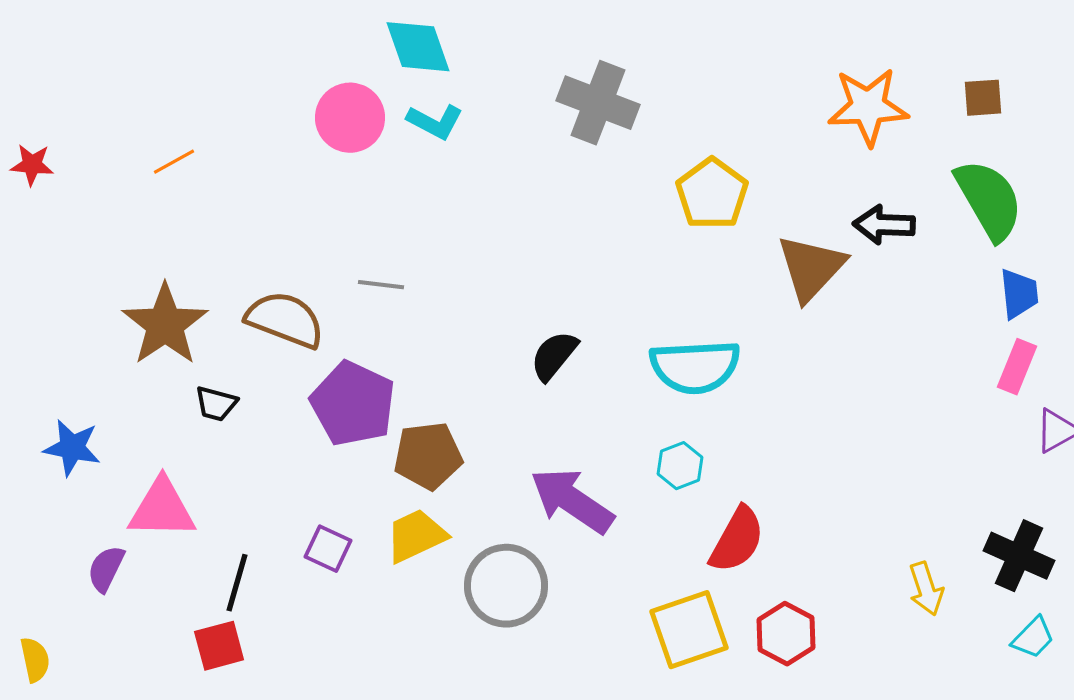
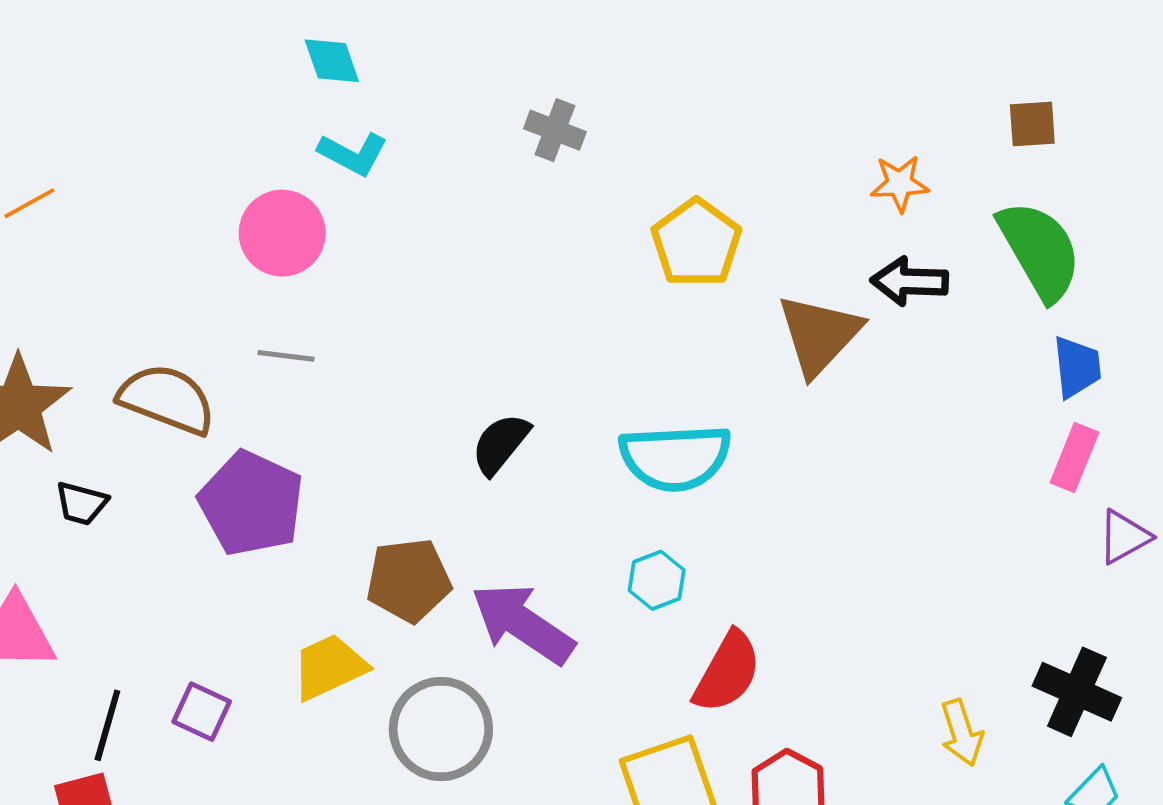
cyan diamond: (418, 47) -> (332, 61), size x0.7
gray cross: (598, 103) -> (555, 130), size x0.6
orange star: (868, 107) -> (900, 183), moved, size x0.6
pink circle: (350, 118) -> (282, 233), moved
brown pentagon: (428, 456) -> (409, 580), moved
purple square: (328, 549) -> (202, 712), moved

